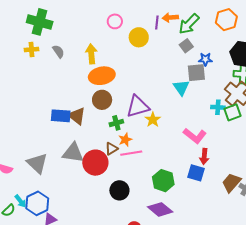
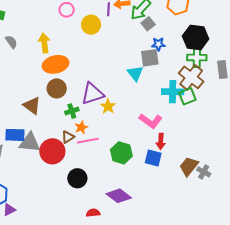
gray square: (186, 46) -> (148, 24), moved
cyan cross: (218, 107) -> (173, 92), size x1.5
blue rectangle: (61, 116) -> (15, 135), moved
green hexagon: (163, 181) -> (121, 153), moved

